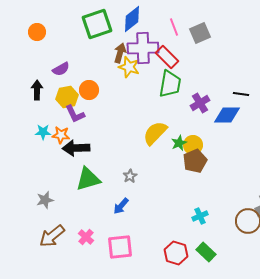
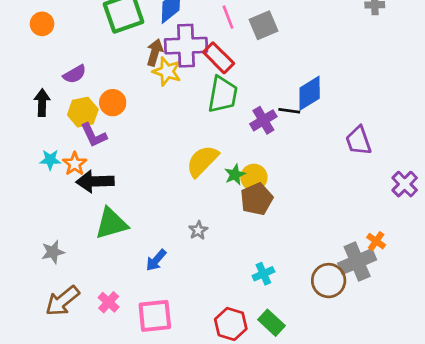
black line: (241, 94) -> (289, 111), moved
blue diamond: (227, 115) -> (310, 93), moved, turned -32
orange star: (61, 135) -> (75, 164), turned 30
gray star: (130, 176) -> (198, 230), moved

